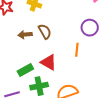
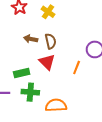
red triangle: (49, 62) -> (47, 62), moved

